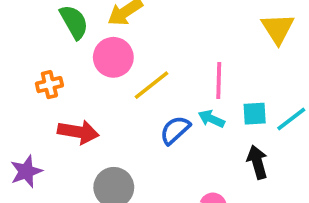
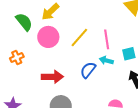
yellow line: (151, 85) -> (79, 38), moved
red arrow: (78, 132) -> (52, 77), moved

